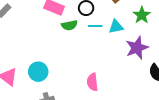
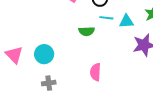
green semicircle: (69, 25) -> (87, 31), moved

